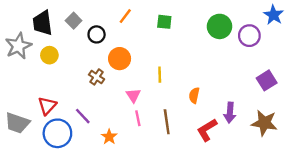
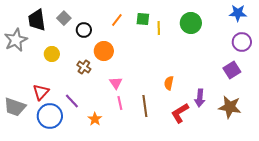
blue star: (274, 15) -> (238, 13), turned -30
orange line: (125, 16) -> (117, 20), moved
purple circle: (249, 36) -> (242, 42), moved
yellow circle: (49, 55) -> (52, 54), moved
yellow line: (160, 75) -> (159, 28), moved

